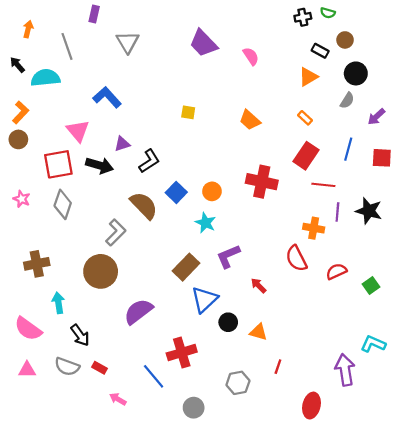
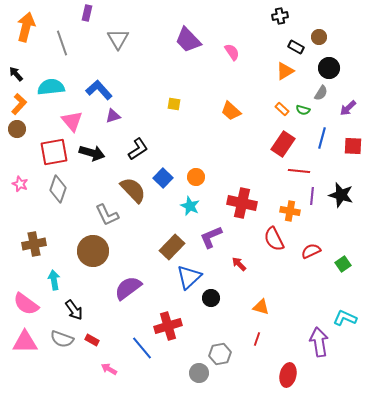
green semicircle: (328, 13) -> (303, 110), moved
orange arrow: (28, 29) -> (26, 27), size x1.8
black arrow: (17, 65) -> (16, 74), moved
cyan semicircle: (45, 78) -> (51, 87), moved
purple triangle: (122, 144) -> (113, 116), moved
red cross: (262, 182) -> (242, 203), moved
gray L-shape: (116, 232) -> (107, 215), turned 110
orange triangle: (258, 332) -> (261, 307), moved
pink triangle: (27, 370) -> (25, 342), size x1.5
gray circle: (194, 408) -> (199, 373), moved

